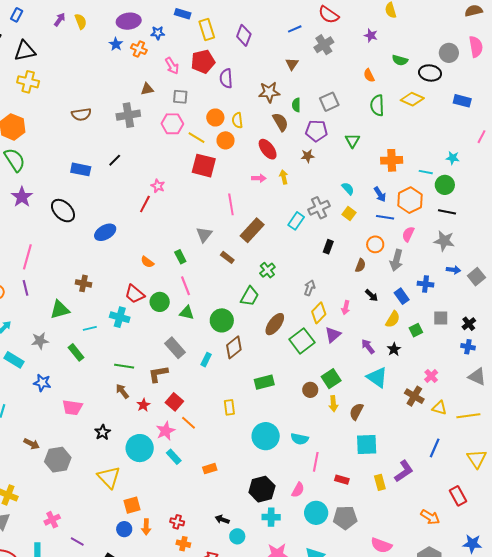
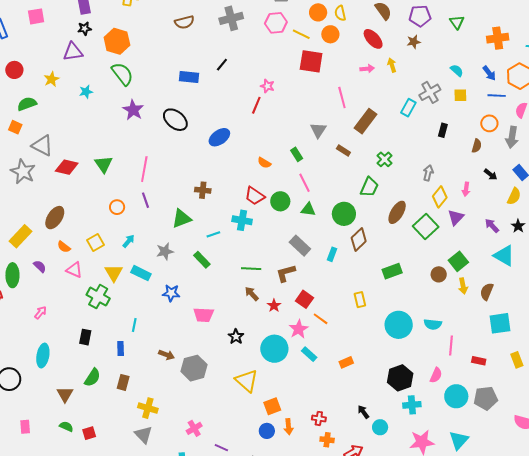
yellow square: (349, 214) -> (460, 95), turned -32
black arrow: (222, 519) -> (363, 412), turned 40

